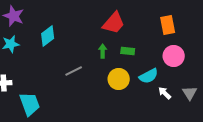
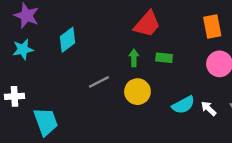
cyan semicircle: (149, 76) -> (183, 105), moved
yellow circle: (119, 79) -> (137, 92), moved

